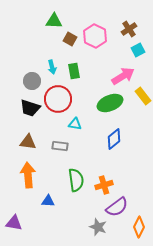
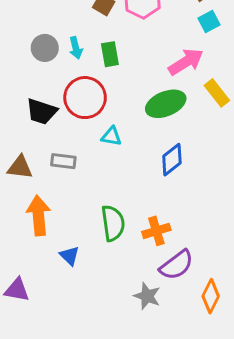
gray circle: (32, 81) -> (45, 48), moved
brown triangle: (28, 142) -> (20, 167), moved
gray rectangle: (60, 146) -> (63, 161), moved
blue triangle: (48, 201) -> (70, 256), turned 40

